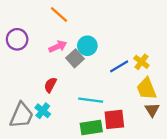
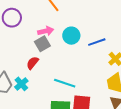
gray square: (75, 58) -> (42, 44), moved
blue line: (119, 66) -> (97, 42), moved

